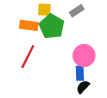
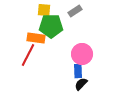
orange rectangle: (29, 25) -> (36, 38), moved
green pentagon: (52, 26) -> (51, 26), turned -30

